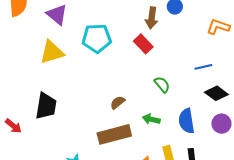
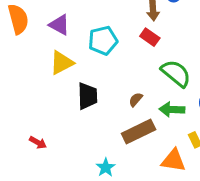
green semicircle: (162, 84) -> (176, 73), size x1.8
black trapezoid: (46, 106) -> (88, 96), moved
green arrow: (151, 119) -> (172, 109), size x1.4

